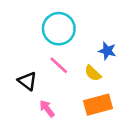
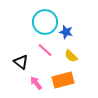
blue star: (107, 51) -> (66, 32), moved
orange rectangle: (98, 105) -> (63, 80), moved

